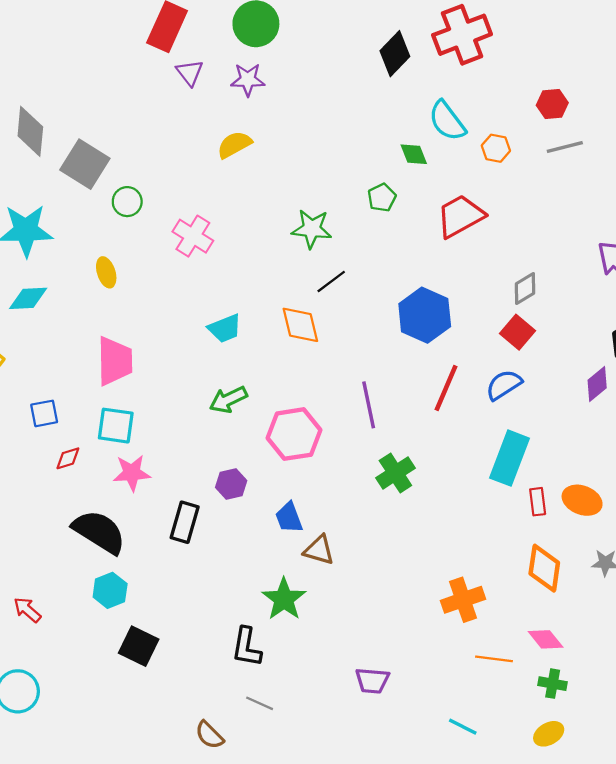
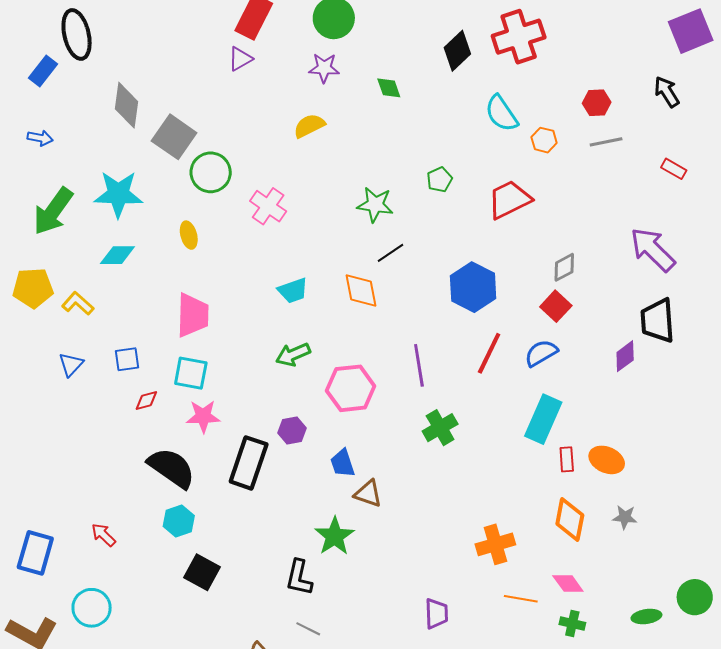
purple triangle: (190, 73) -> (240, 59), moved, turned 36
green diamond: (414, 154) -> (389, 88), moved
green circle: (127, 202) -> (211, 172), size x1.5
black rectangle: (185, 522) -> (249, 463), size x1.4
purple trapezoid: (372, 681) -> (436, 614), moved, turned -100

